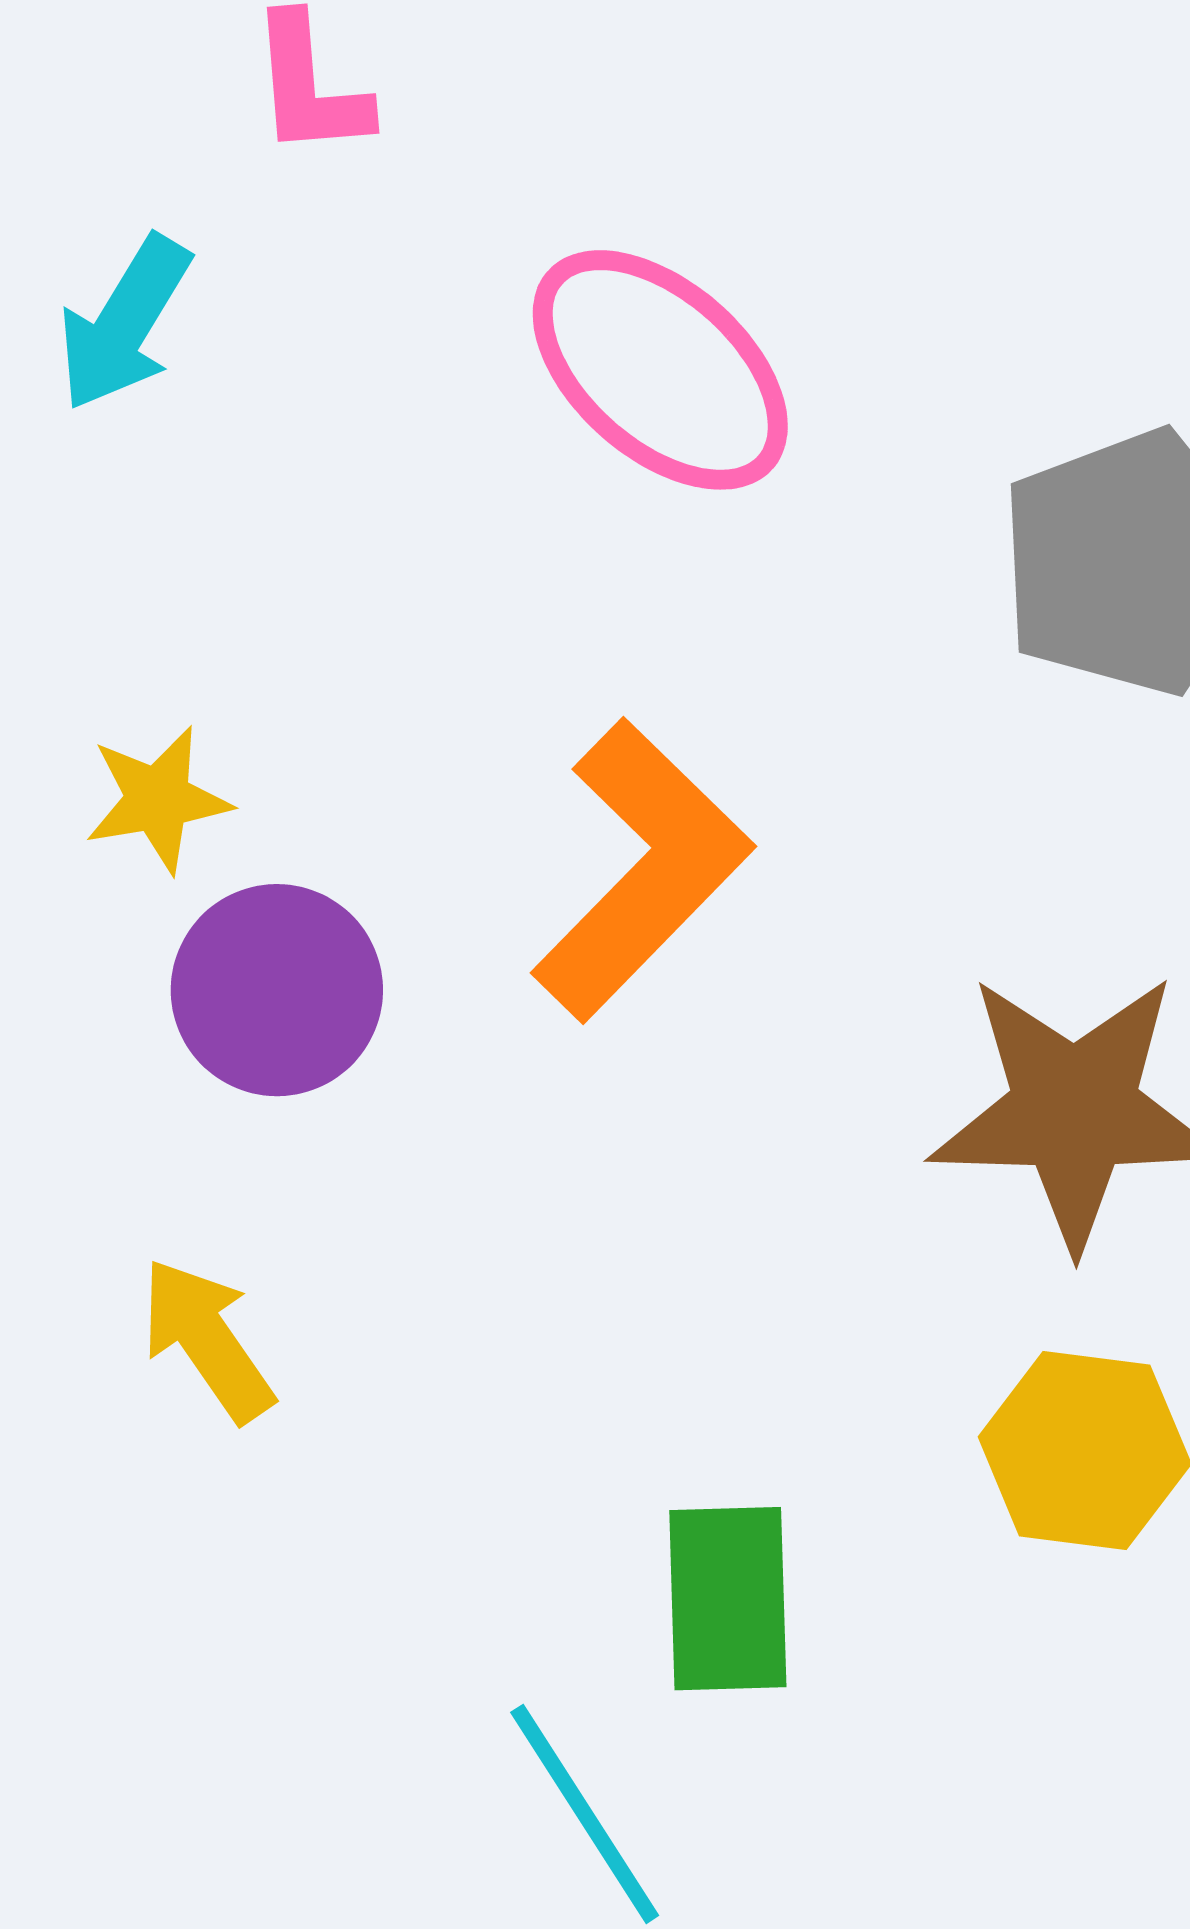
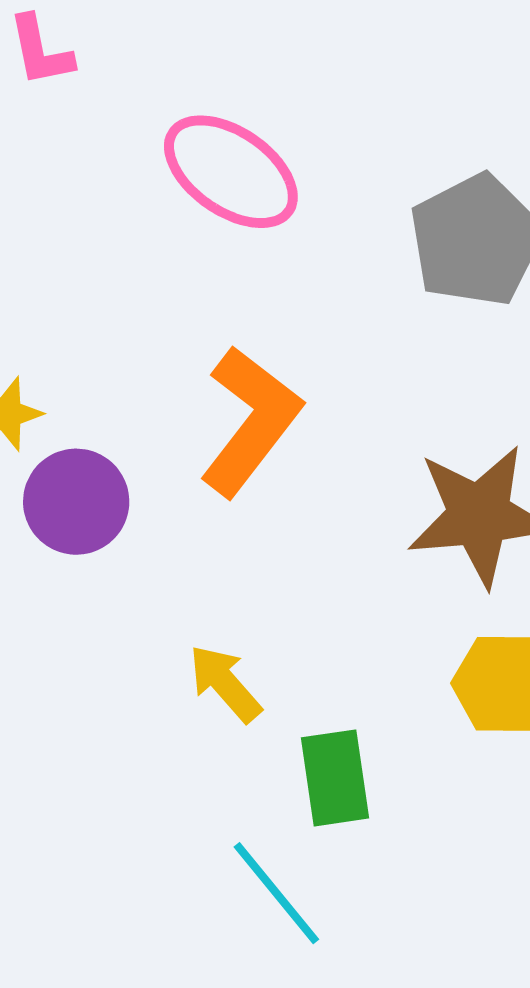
yellow arrow: (207, 1340) -> (225, 683), moved

